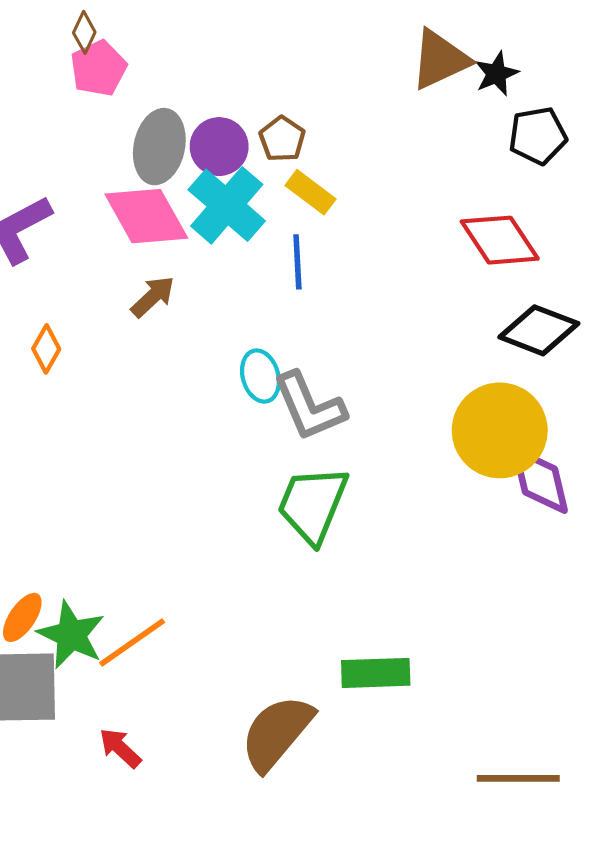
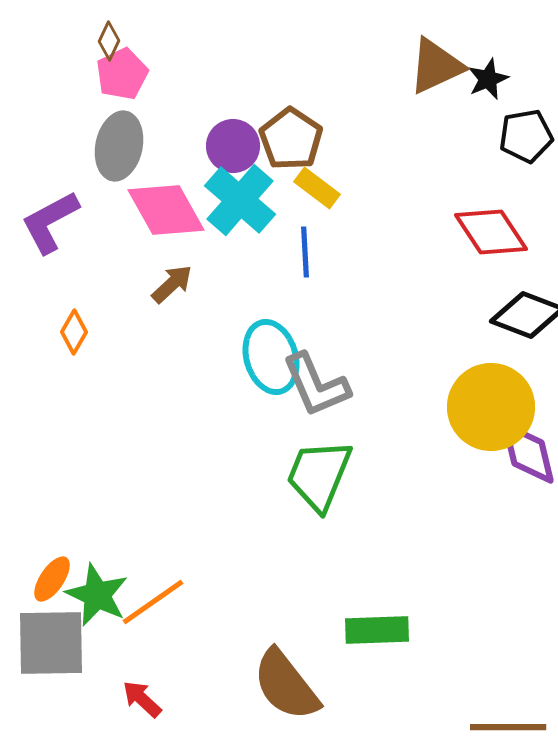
brown pentagon: (282, 139) -> (291, 139), size x1.5
gray ellipse: (159, 147) -> (119, 146), moved
cyan ellipse: (260, 376) -> (271, 357), size x1.5
brown semicircle: (277, 733) -> (286, 685), turned -78

